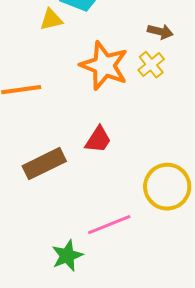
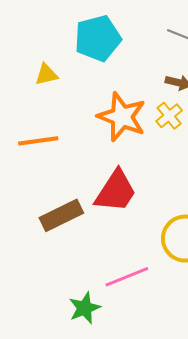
yellow triangle: (51, 20) -> (46, 74), moved
red trapezoid: (98, 140) -> (116, 191), size x1.6

